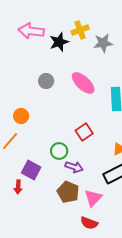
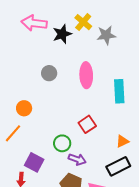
yellow cross: (80, 30) -> (83, 22), turned -30
pink ellipse: (83, 83) -> (86, 75), turned 45

